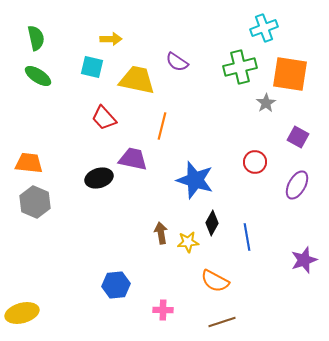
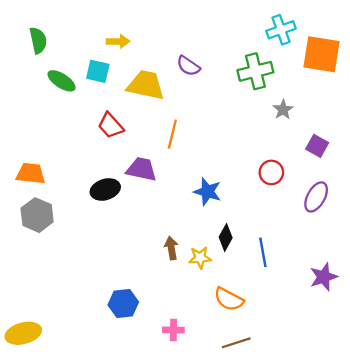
orange square: (290, 74) -> (321, 54), moved
green ellipse: (38, 76) -> (62, 81), moved
blue star: (195, 180) -> (207, 192), size x0.7

